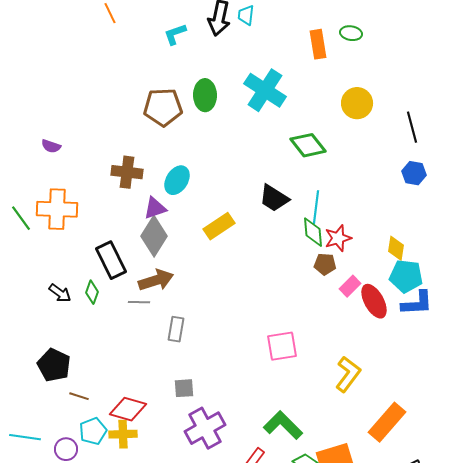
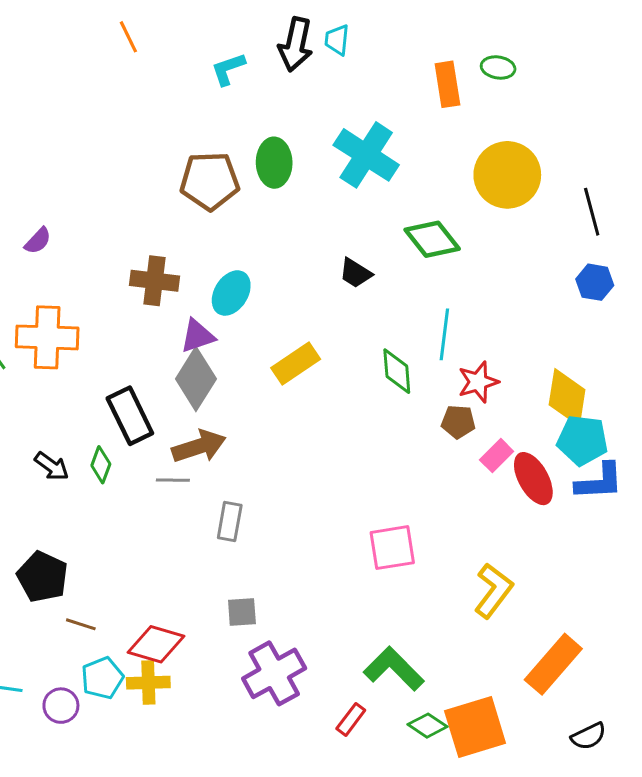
yellow circle: (357, 103) -> (507, 175), size x1.4
purple semicircle: (51, 146) -> (38, 241), turned -66
black trapezoid: (274, 198) -> (355, 273), moved, size x0.7
green diamond: (313, 232) -> (397, 371), moved
yellow diamond: (396, 248) -> (567, 397), size x1.5

